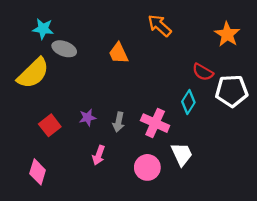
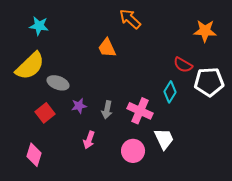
orange arrow: (160, 26) -> (130, 19), moved
orange star: (227, 34) -> (205, 31), turned -30
gray ellipse: (64, 49) -> (58, 83), moved

